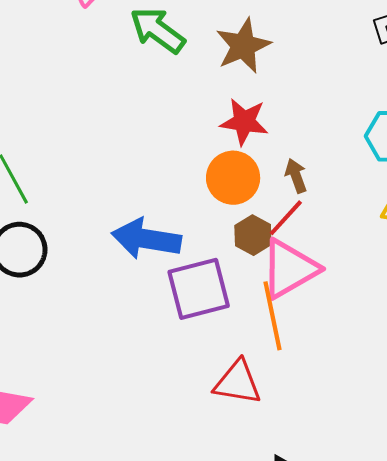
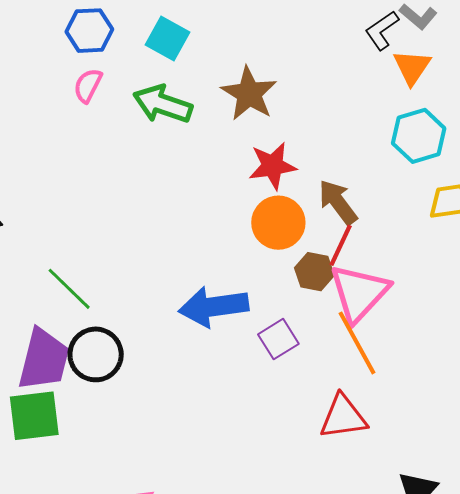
brown arrow: (296, 176) -> (338, 202), size x1.4
purple square: (199, 289) -> (278, 339), size x0.6

